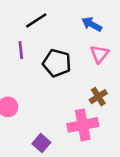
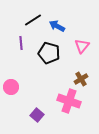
blue arrow: (92, 24) -> (57, 26), moved
pink cross: (83, 125) -> (69, 101), turned 30

